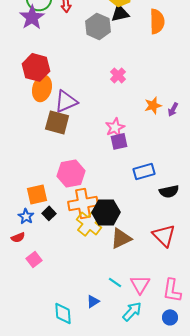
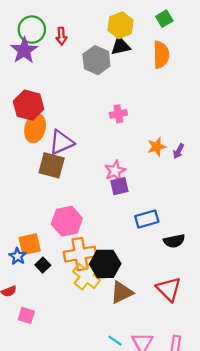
pink cross: (118, 75) -> (118, 114), turned 35
blue star: (26, 216) -> (18, 256), moved
pink square: (34, 259) -> (26, 315), turned -35

